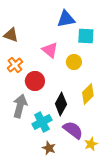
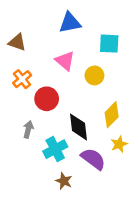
blue triangle: (66, 19) -> (70, 23), moved
black diamond: (61, 104) -> (79, 127), turned -35
gray arrow: (20, 106) -> (28, 129), size x0.6
yellow star: (91, 144) -> (119, 144), moved

